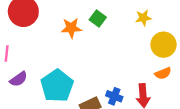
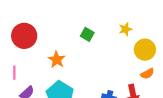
orange star: (71, 28) -> (57, 60), moved, turned -30

